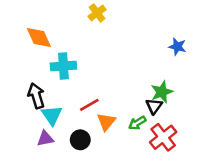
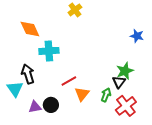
cyan triangle: (52, 115) -> (15, 89), moved
green arrow: (137, 123) -> (106, 95), turned 144
black circle: (80, 140) -> (51, 105), moved

